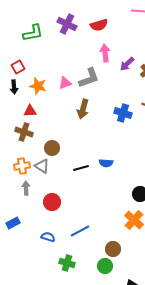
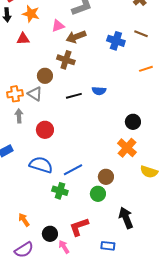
pink triangle: (65, 83) -> (58, 26), moved
brown arrow: (83, 109) -> (76, 37), turned 54
brown cross: (24, 132) -> (66, 60), moved
blue line: (80, 231) -> (73, 170), moved
blue semicircle: (48, 237) -> (41, 165), size x1.6

